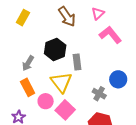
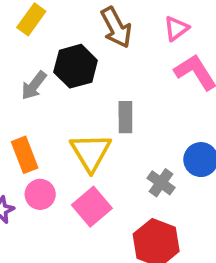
black hexagon: (55, 49) -> (76, 66), moved
gray arrow: (28, 63) -> (34, 85), moved
pink circle: (46, 101) -> (40, 194), moved

